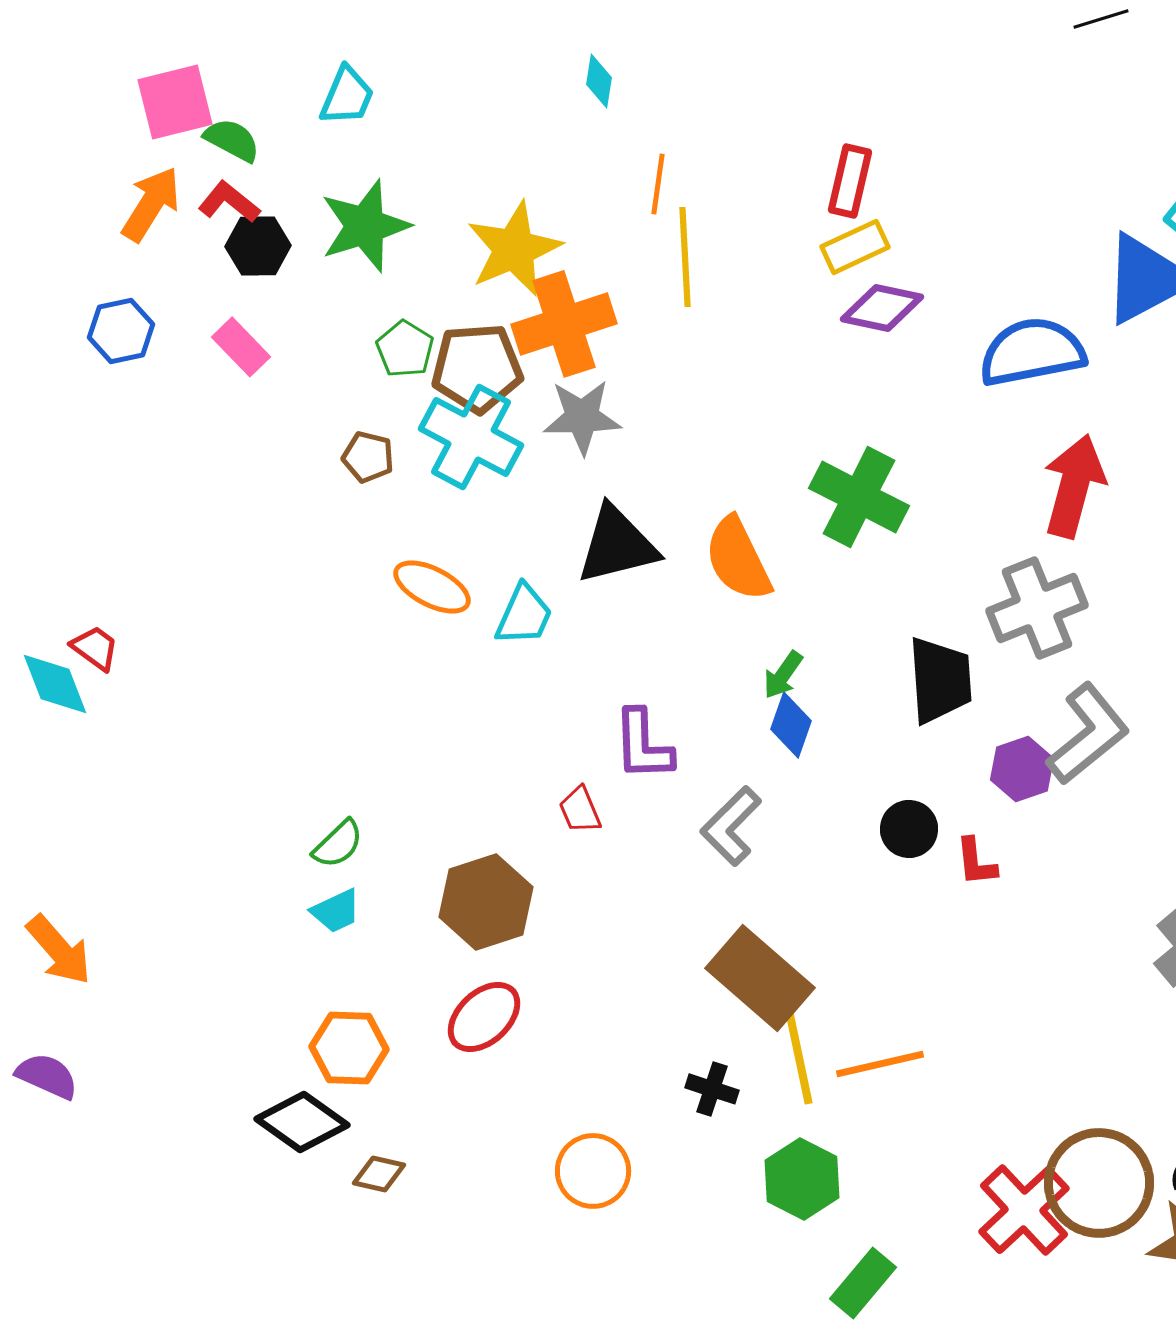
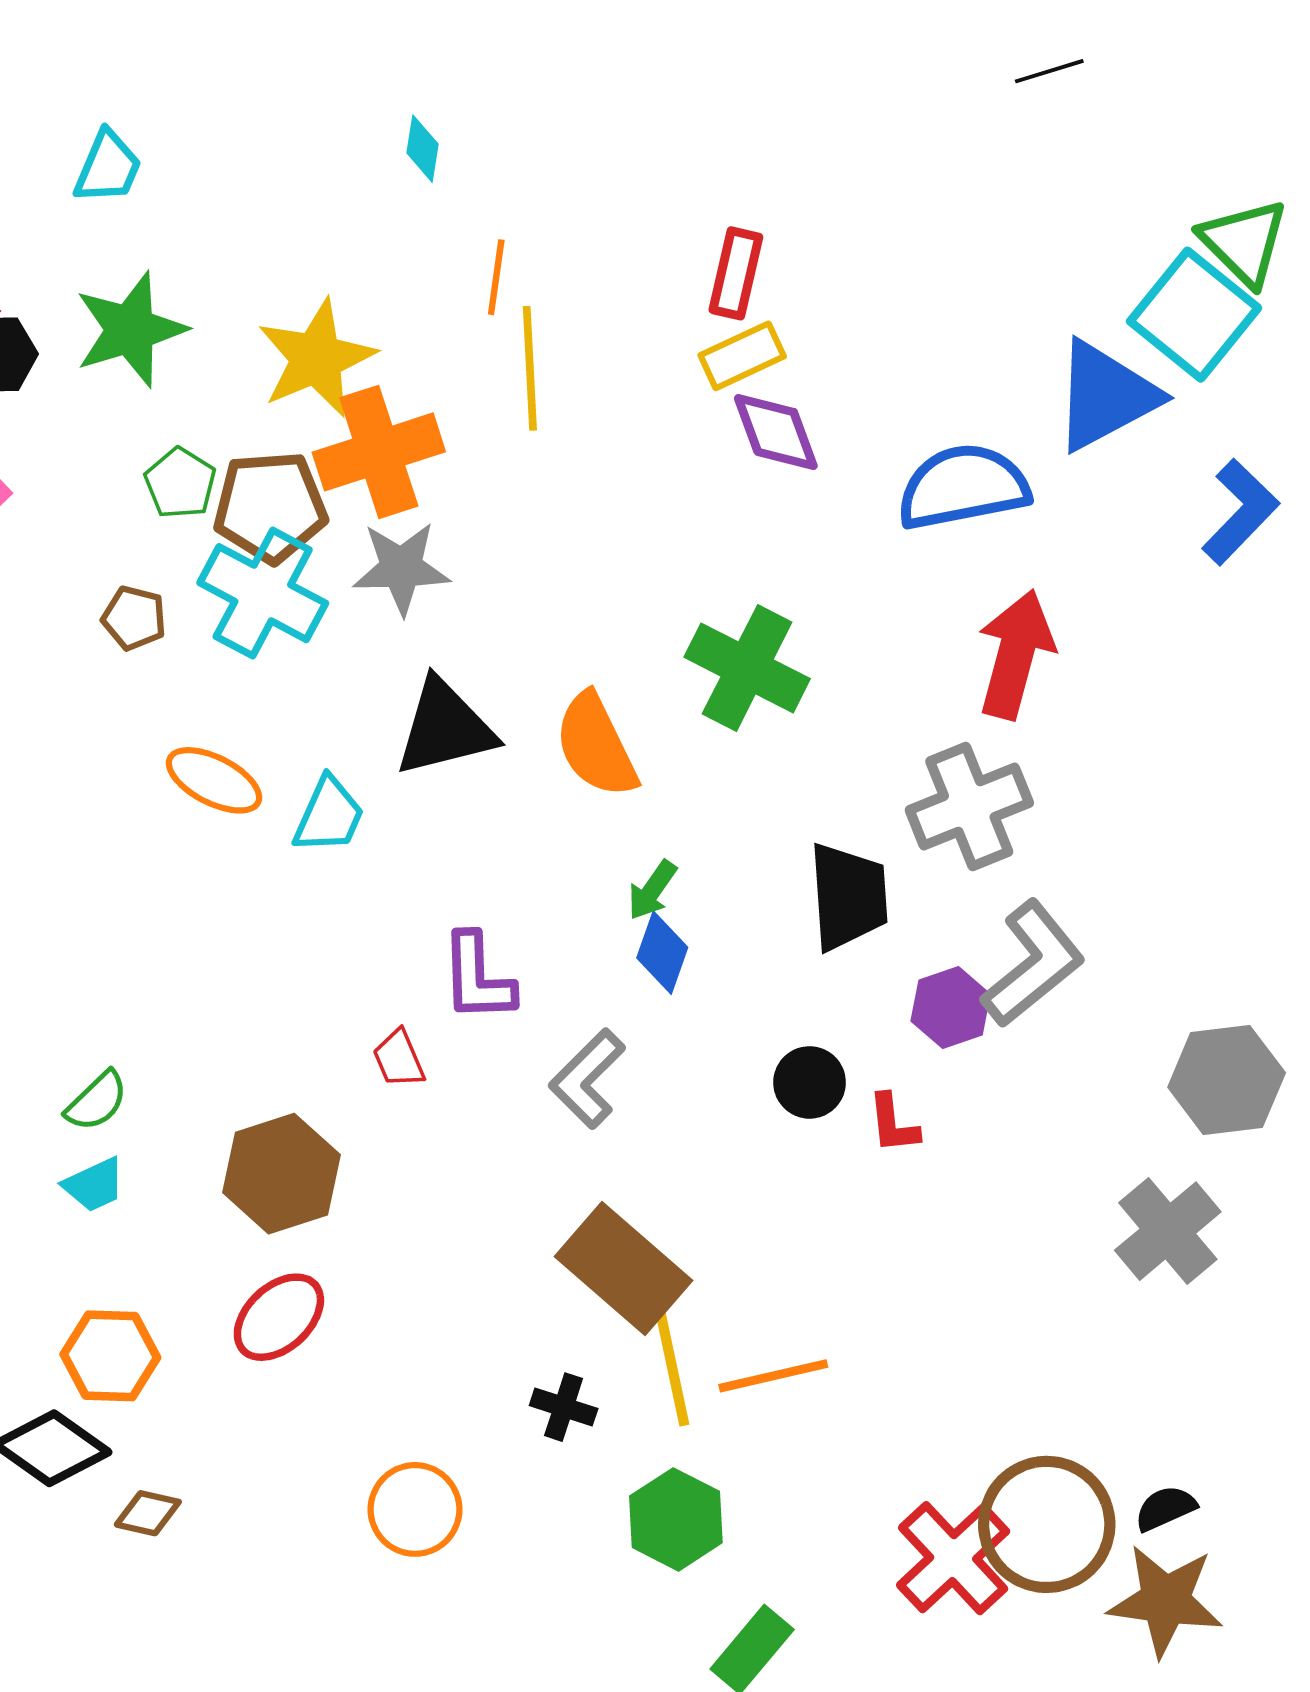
purple diamond: (882, 308) -> (776, 432), turned 58

